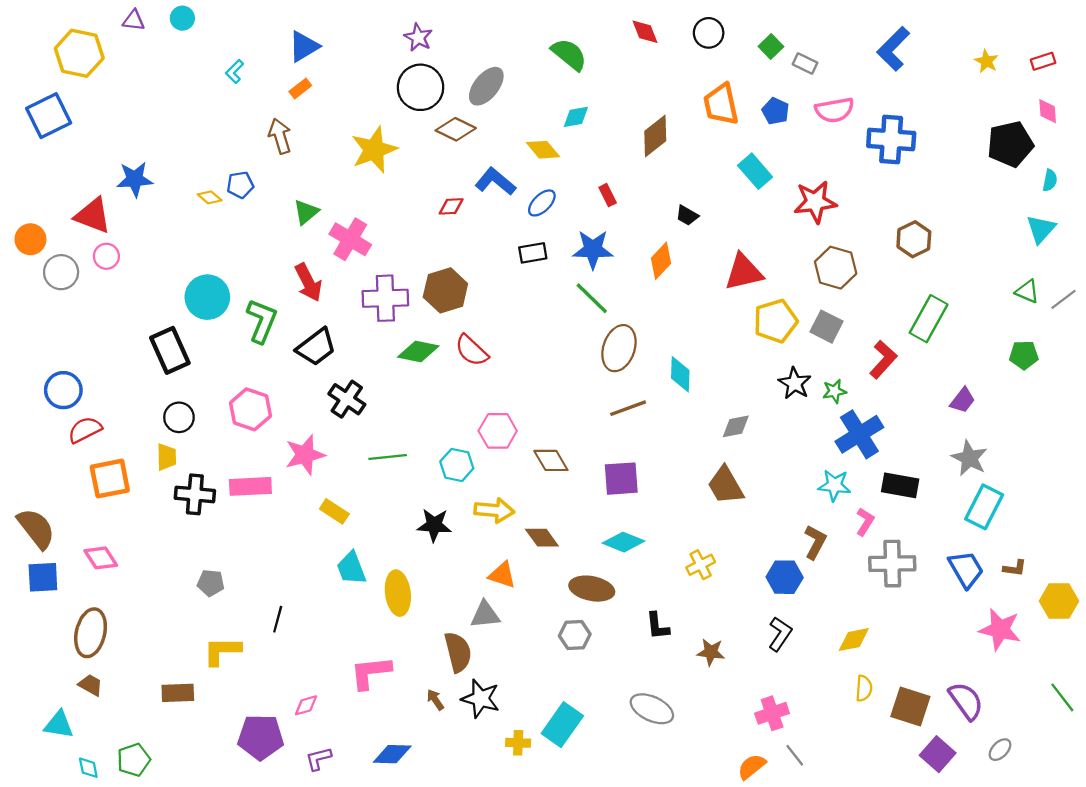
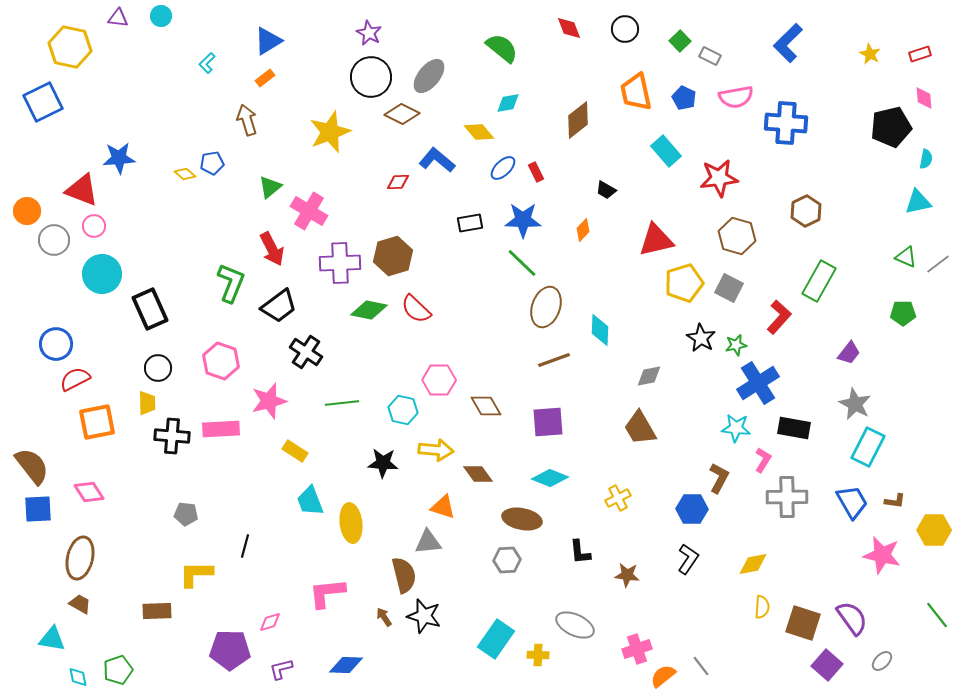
blue ellipse: (542, 203) -> (503, 168), moved
cyan triangle: (1041, 229) -> (918, 202), turned 36
orange diamond: (661, 261) -> (583, 230), size x0.7
cyan circle: (207, 297) -> (102, 274), moved
pink cross: (772, 713) -> (637, 649), moved
yellow cross: (518, 743) -> (538, 655), moved

